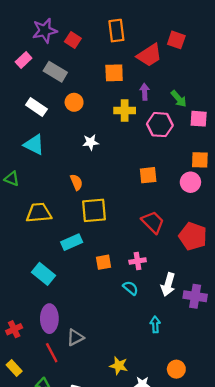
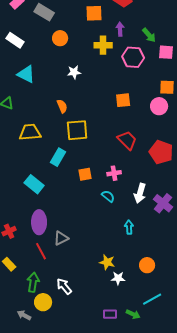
white rectangle: (36, 107) -> (15, 40), moved
cyan rectangle: (72, 242) -> (58, 157), turned -36
purple cross: (195, 296) -> (163, 203), turned 30
yellow star: (119, 366) -> (107, 262), moved

